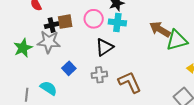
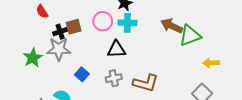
black triangle: (105, 47) -> (116, 49), turned 36
brown L-shape: (130, 82) -> (146, 83), turned 135

